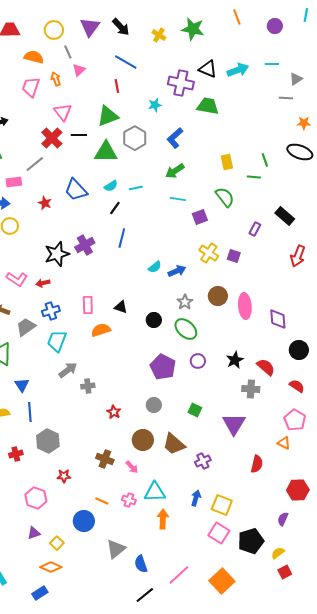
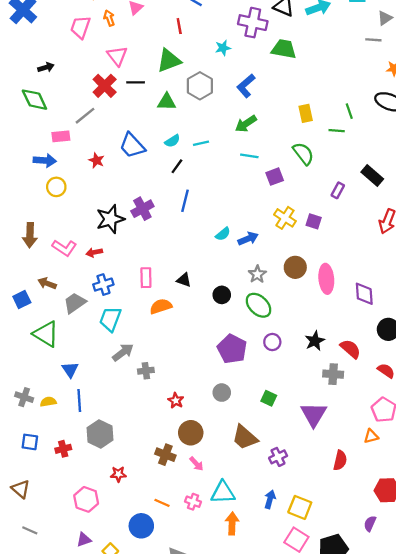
green triangle: (106, 152) -> (167, 102), size x0.7
brown circle: (143, 440) -> (191, 433), moved
orange triangle: (284, 443) -> (371, 436), turned -40

